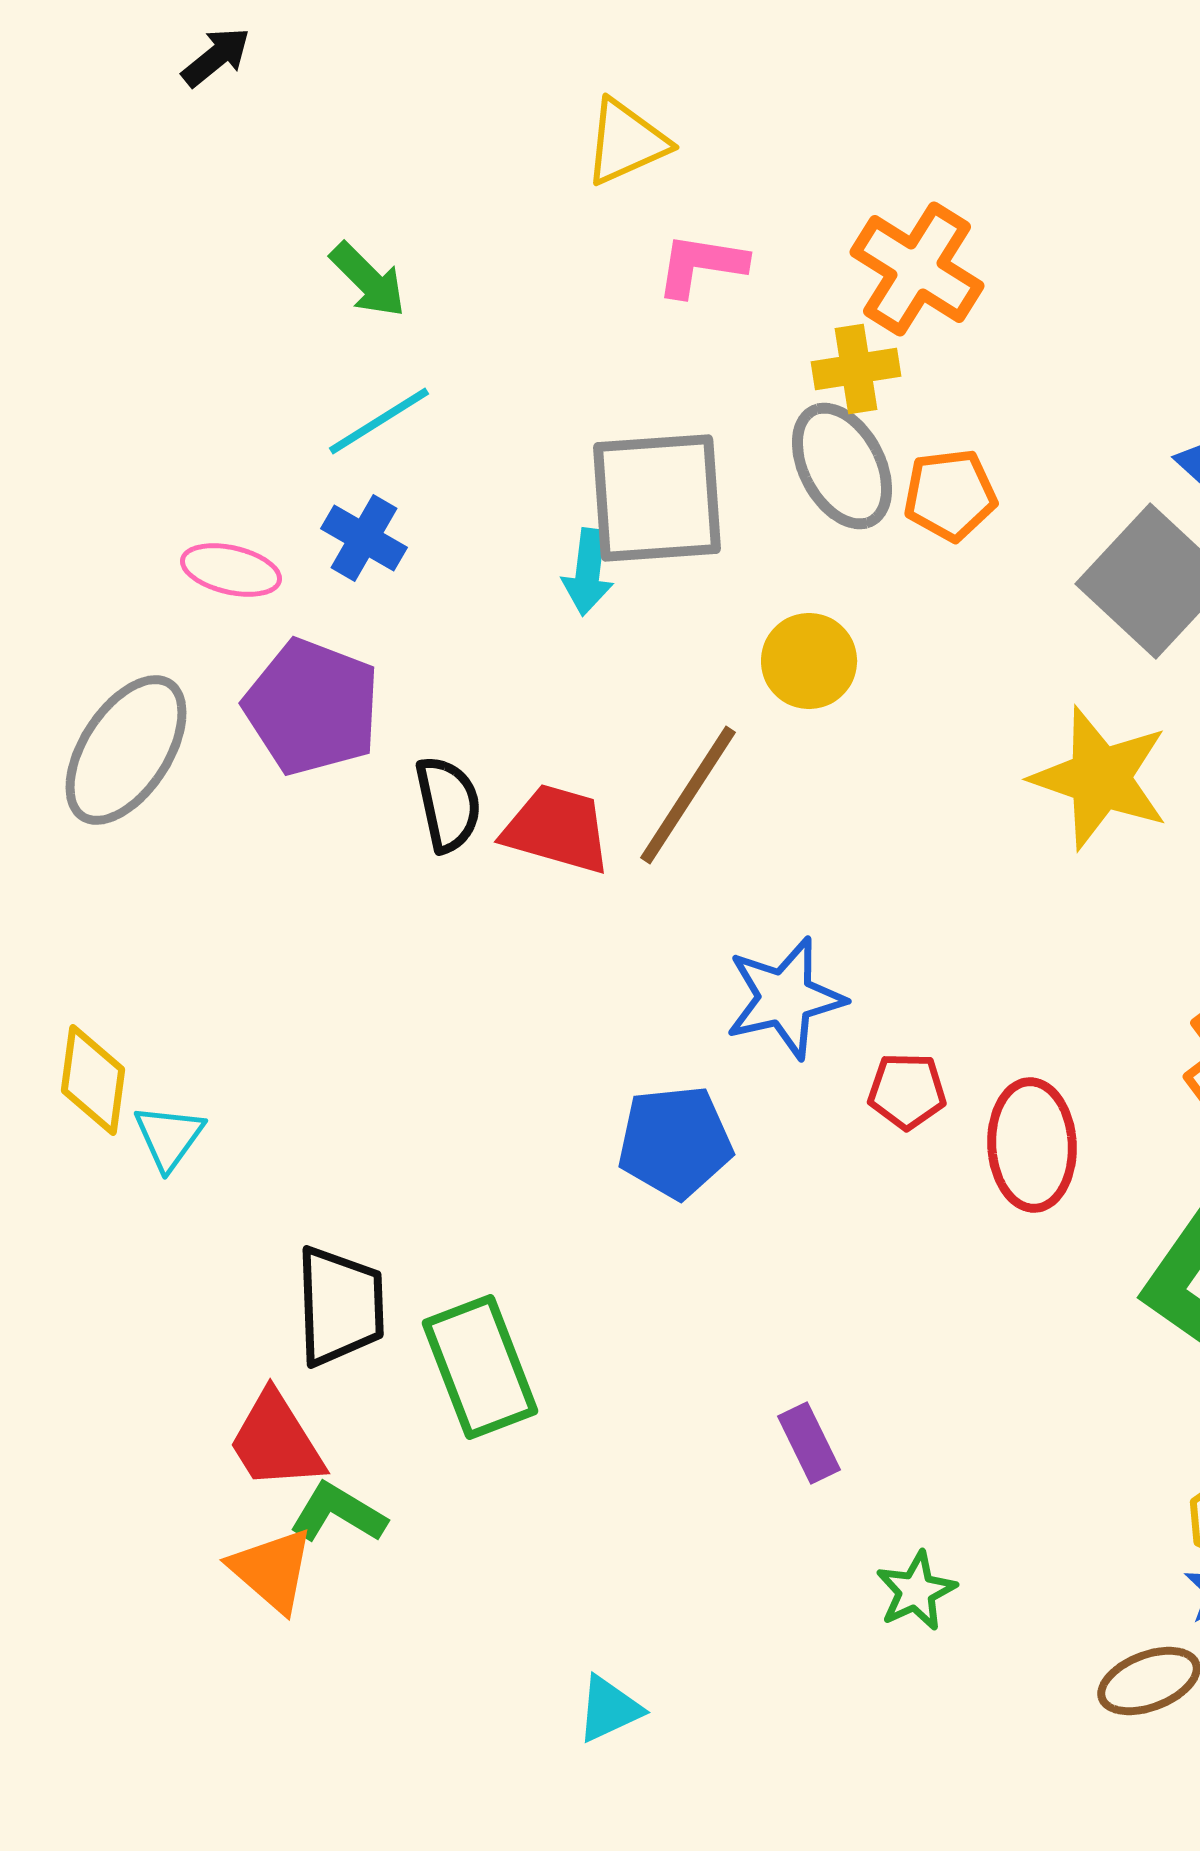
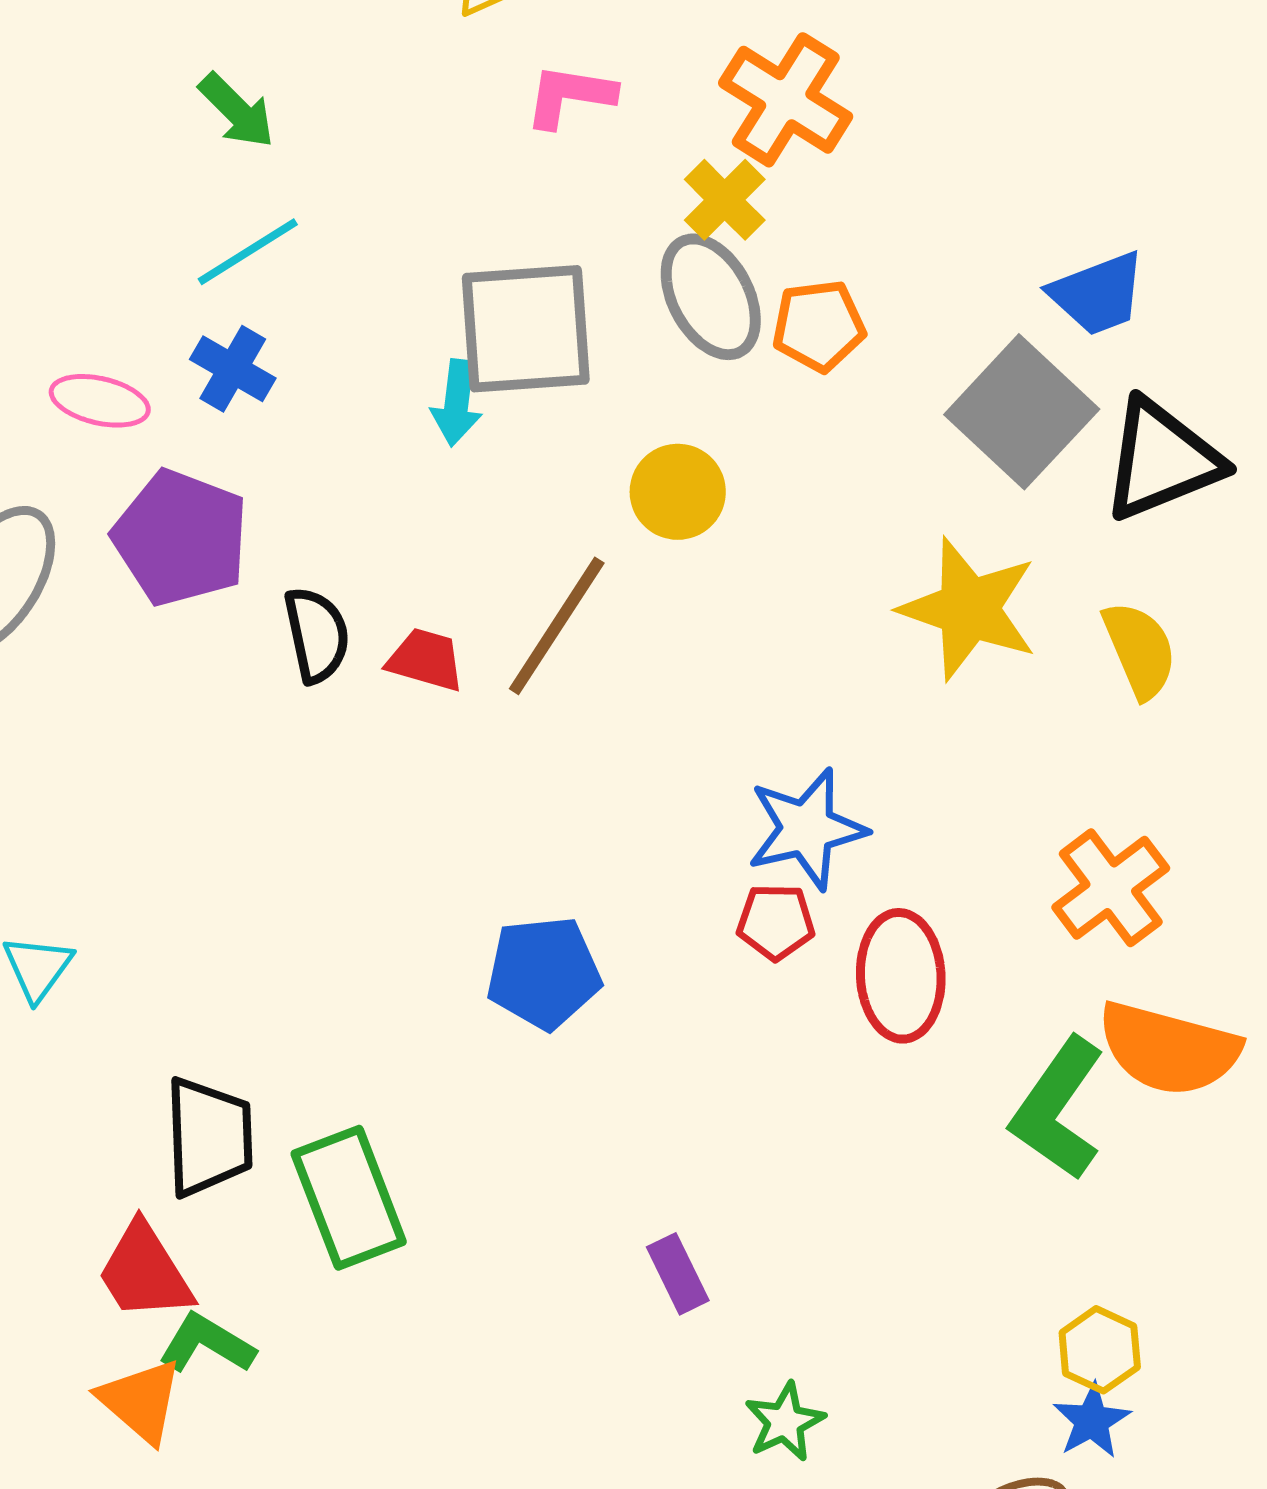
yellow cross: (856, 369) -> (725, 200), turned -36
red trapezoid: (557, 829) -> (426, 660), size x0.7
blue star: (785, 998) -> (807, 829), moved

